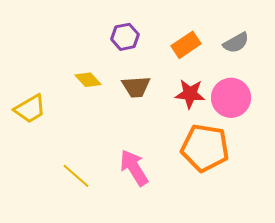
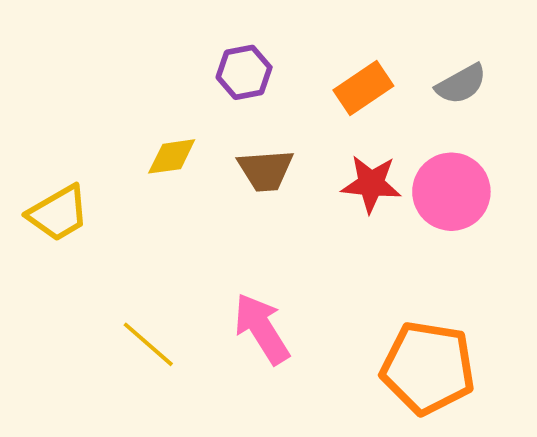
yellow diamond: (88, 80) -> (172, 156), turned -56
orange pentagon: (205, 148) -> (428, 368), moved

